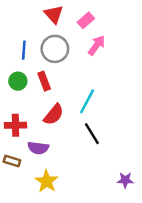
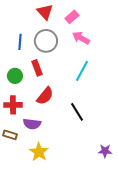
pink arrow: (97, 45) -> (81, 38), turned -96
green circle: (18, 81) -> (15, 76), moved
cyan line: (87, 101) -> (82, 71), moved

